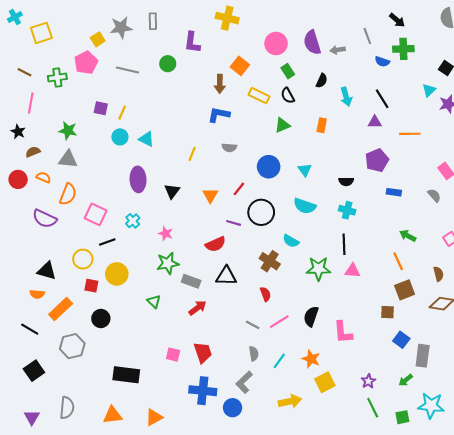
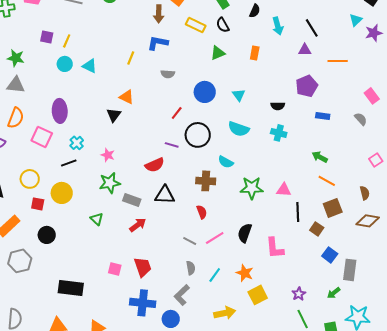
yellow line: (192, 154) -> (131, 58), moved
purple ellipse: (138, 179) -> (60, 111), moved
orange triangle: (210, 195) -> (127, 97), moved, turned -35
green arrow: (408, 236) -> (320, 157), moved
black line: (107, 242) -> (69, 163), moved
black line: (344, 244) -> (298, 212), moved
brown cross: (270, 261) -> (206, 181), turned -30
orange line: (398, 261) -> (327, 181), turned -36
brown square: (388, 312) -> (317, 229), turned 32

